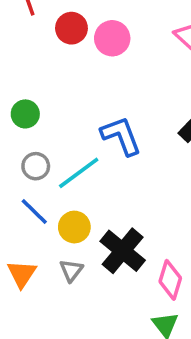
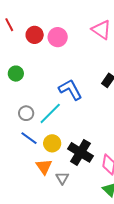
green circle: (25, 114) -> (16, 74), moved
gray triangle: (71, 270) -> (62, 178), moved
orange triangle: (22, 274) -> (44, 167), moved

